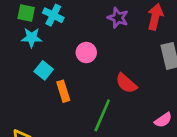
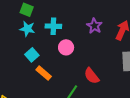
cyan cross: (53, 15) -> (53, 26), moved, turned -35
orange rectangle: (63, 91) -> (44, 73), turned -42

